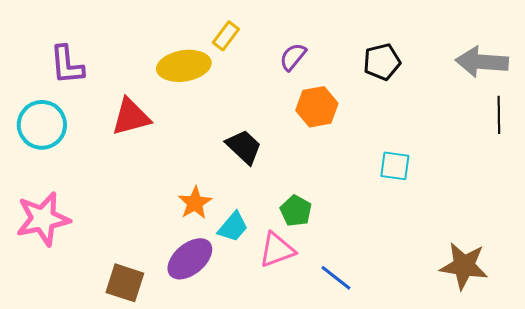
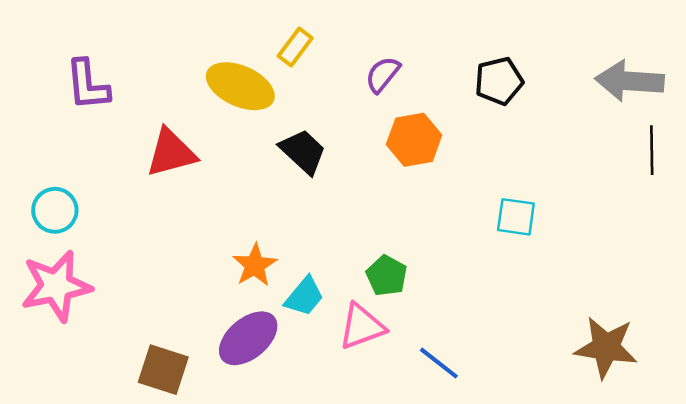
yellow ellipse: (184, 66) -> (240, 86), turned 33
cyan circle: (42, 125) -> (55, 210), moved, size x0.7
black trapezoid: (244, 147) -> (303, 152), moved

